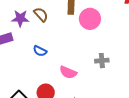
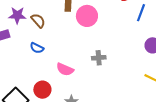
brown semicircle: (41, 15) -> (38, 21), moved

